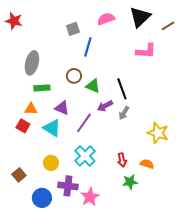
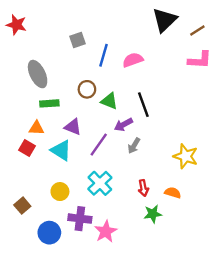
pink semicircle: (106, 19) -> (133, 60), moved
gray square: (73, 29) -> (78, 40), moved
pink L-shape: (146, 51) -> (200, 60), moved
gray ellipse: (32, 63) -> (38, 74), turned -40
gray arrow: (124, 113) -> (134, 146), moved

